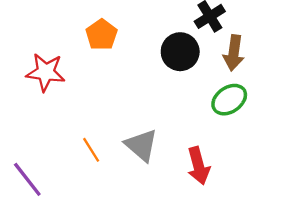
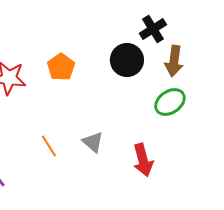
orange pentagon: (101, 35) -> (61, 67), moved
gray triangle: (141, 145) -> (93, 142), size x0.7

